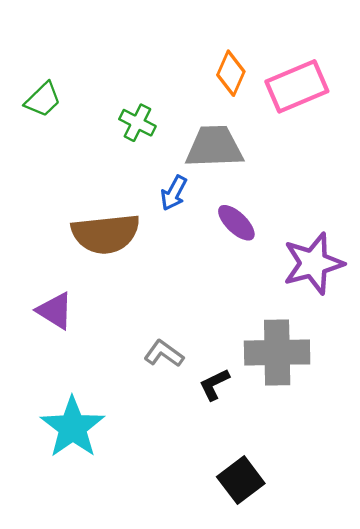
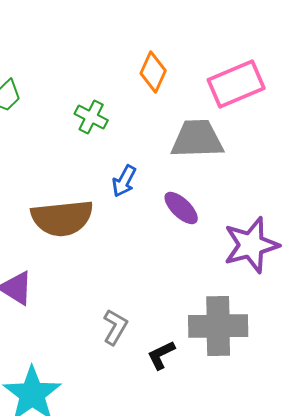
orange diamond: (231, 73) -> (153, 72), moved
gray trapezoid: (214, 147) -> (197, 139), moved
gray L-shape: (164, 354) -> (115, 327), turned 84

